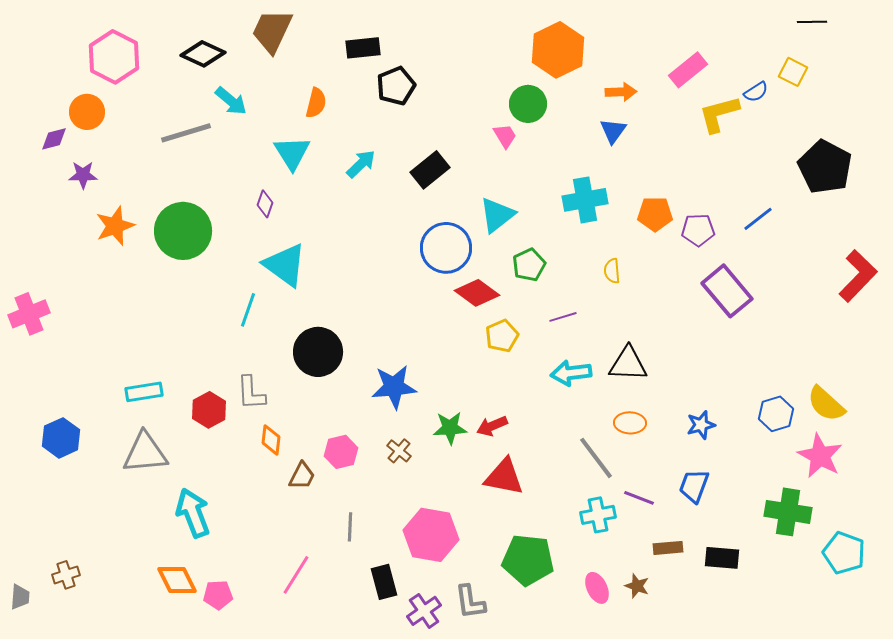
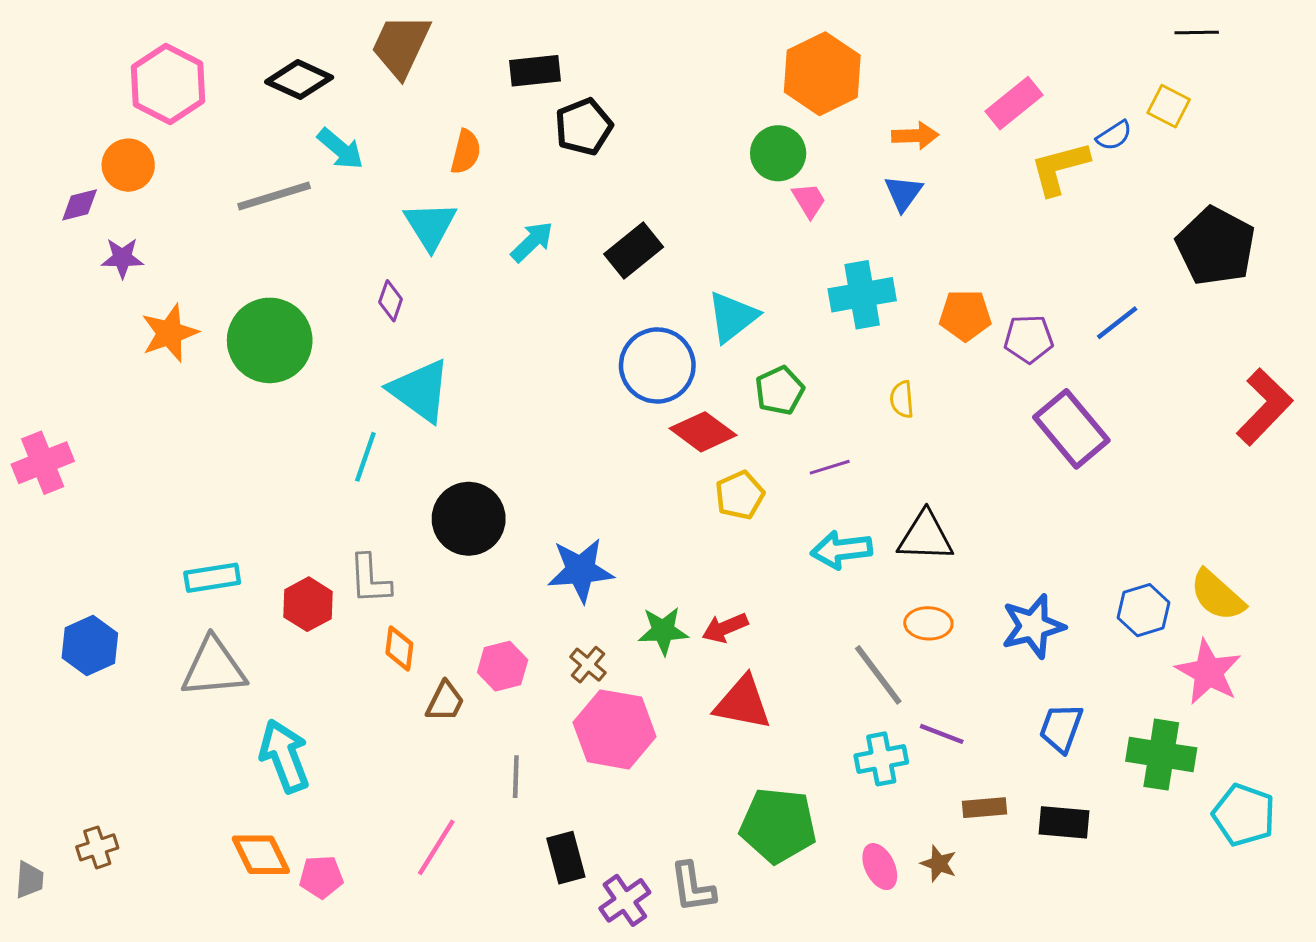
pink trapezoid: (505, 136) -> (809, 200), moved
blue star: (701, 425) -> (1033, 626), size x1.5
blue trapezoid: (694, 486) -> (1061, 728), moved
pink hexagon: (431, 535) -> (615, 729), moved

